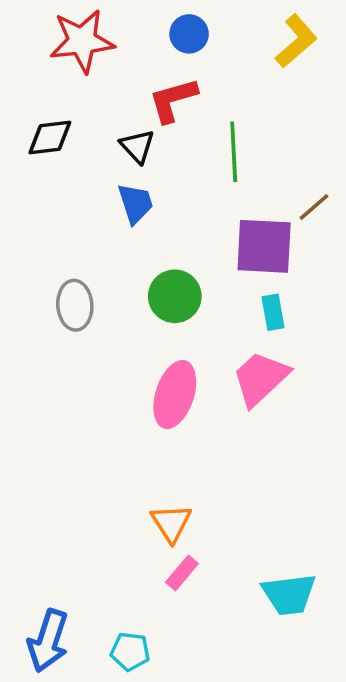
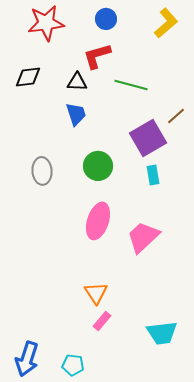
black triangle: (137, 146) -> (77, 82), turned -45
green line: (234, 152) -> (131, 85), turned -72
purple square: (264, 246) -> (148, 138), turned -33
pink trapezoid: (260, 378) -> (143, 237), moved

